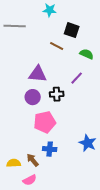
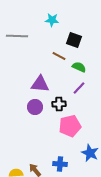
green semicircle: (87, 54) -> (79, 67), moved
pink pentagon: (45, 122) -> (70, 126), moved
blue cross: (50, 149) -> (60, 164), moved

